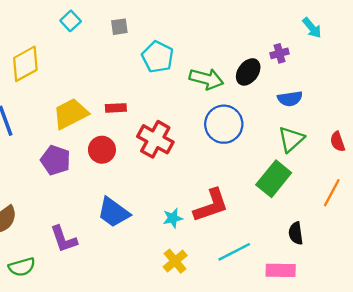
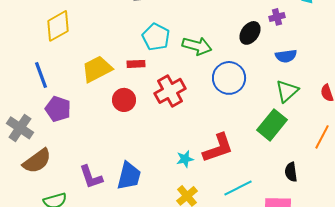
cyan pentagon: (158, 57) -> (156, 37), moved
green arrow: (206, 79) -> (197, 46), moved
red cross: (155, 139) -> (170, 91), turned 32
purple pentagon: (56, 160) -> (58, 109), moved
blue trapezoid: (114, 212) -> (129, 176), moved, turned -112

